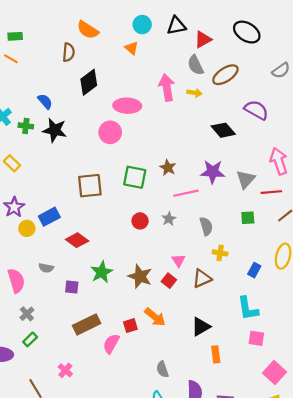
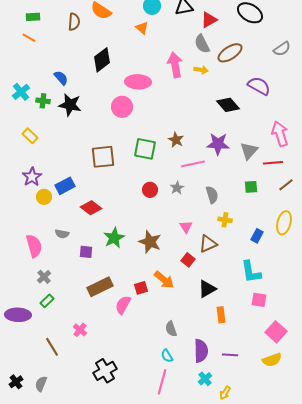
brown semicircle: (69, 52) -> (74, 22), moved
red square: (169, 281) -> (188, 260), moved

